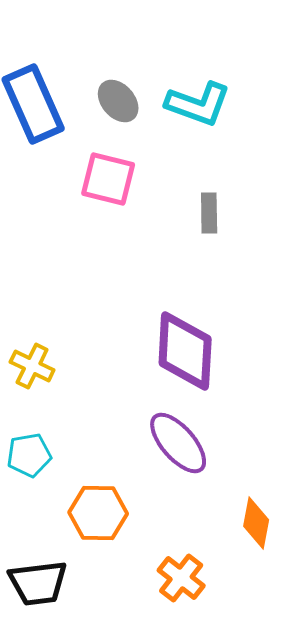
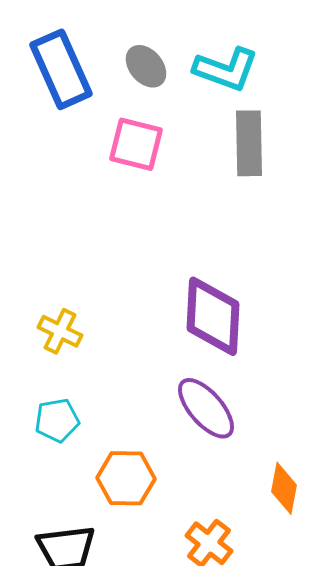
gray rectangle: (209, 213) -> (249, 143), moved, size x1.6

